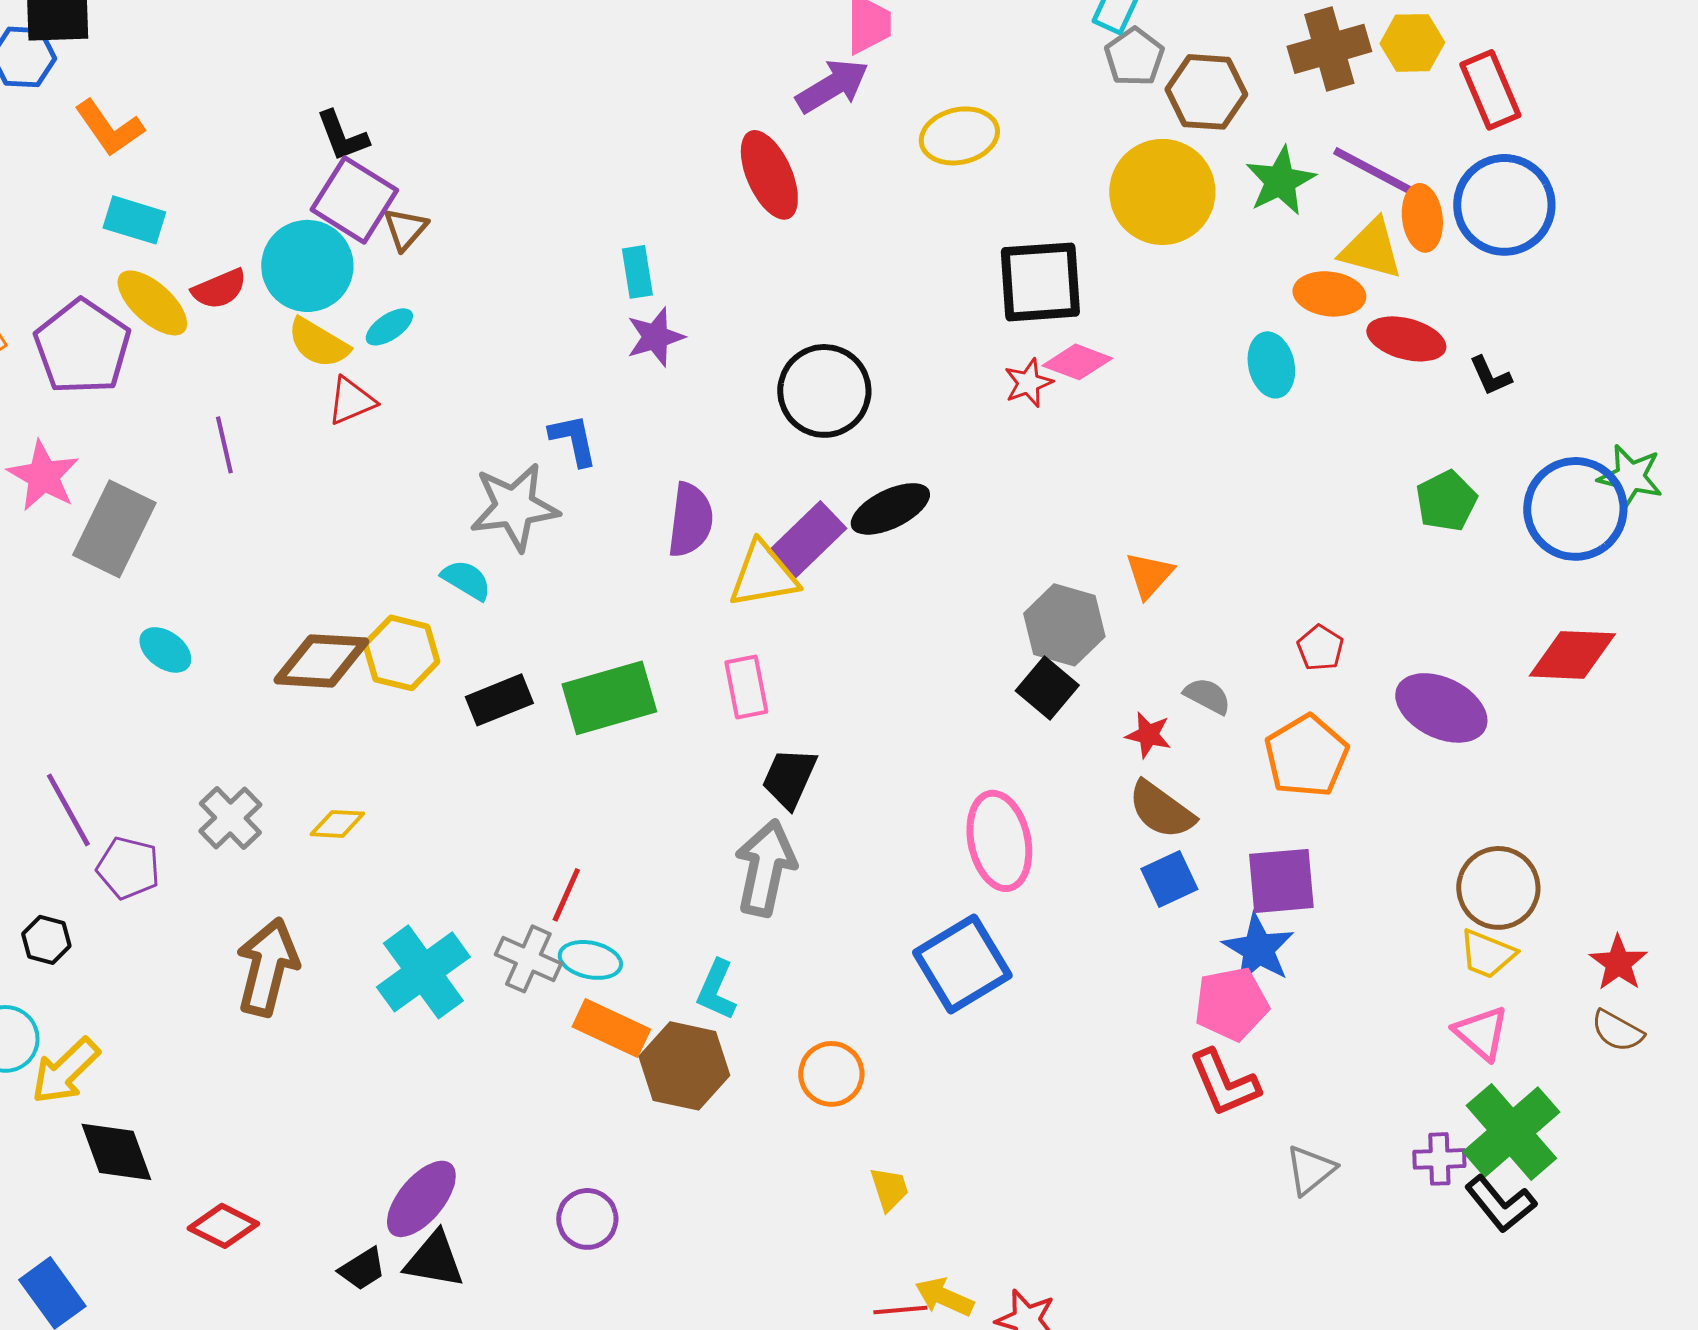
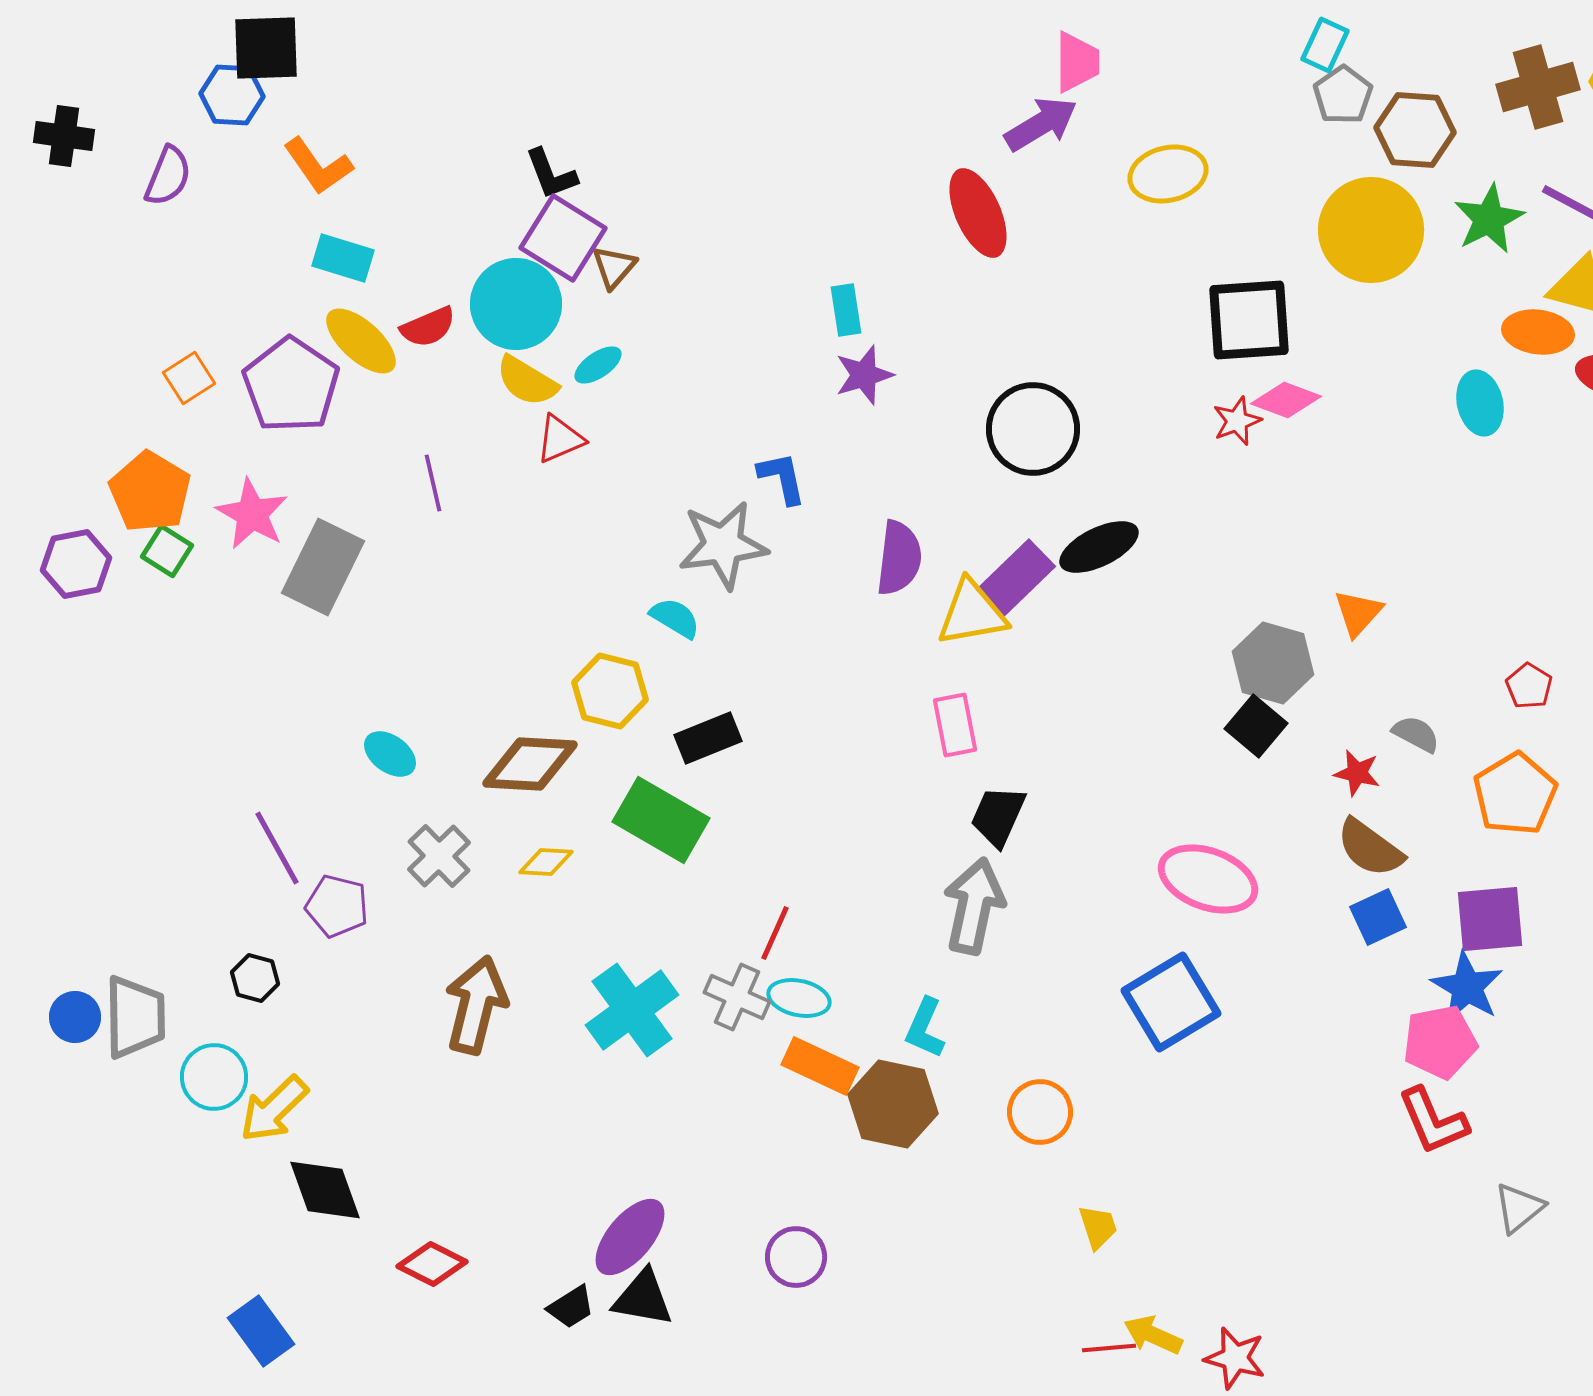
cyan ellipse: (165, 650) -> (390, 754), moved
brown diamond: (321, 661) -> (530, 764), moved
green rectangle: (609, 698) -> (661, 820), moved, turned 46
pink ellipse: (999, 841) -> (1208, 879), turned -58

